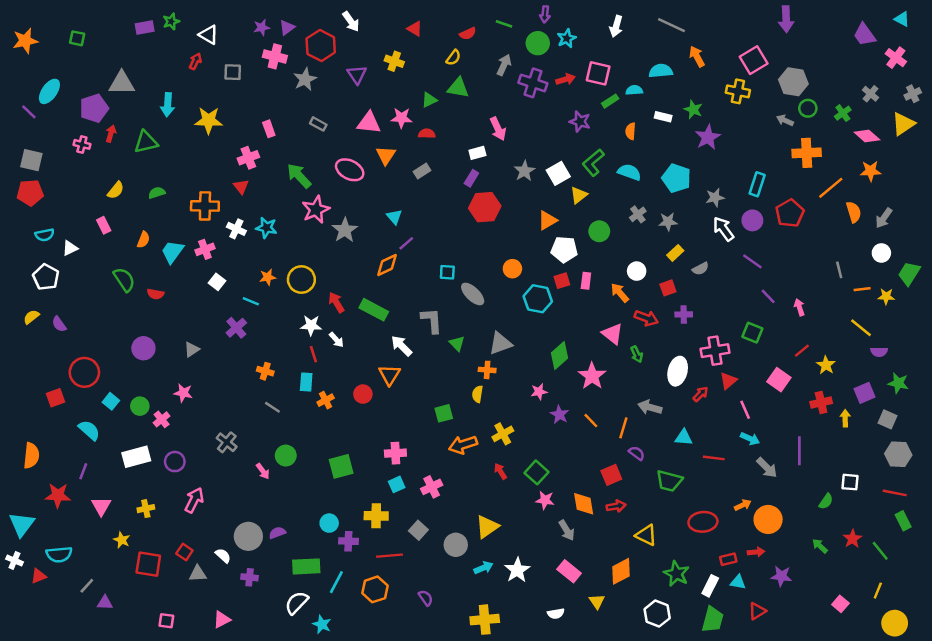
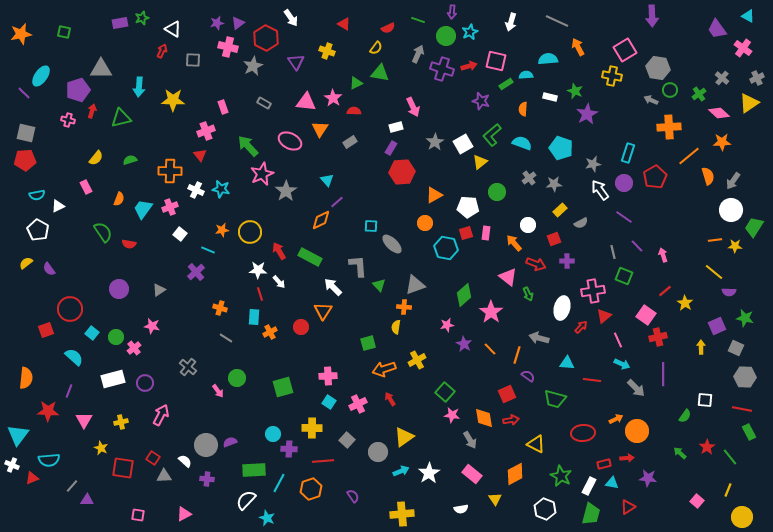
pink star: (401, 118) -> (333, 98), turned 30
orange triangle: (547, 220) -> (434, 195), moved
white circle: (881, 253) -> (731, 210), size x1.5
gray line: (839, 270) -> (613, 252), moved
red cross: (821, 402) -> (658, 337), moved
red arrow: (500, 471) -> (390, 399), moved
cyan square: (397, 484) -> (329, 402), turned -32

